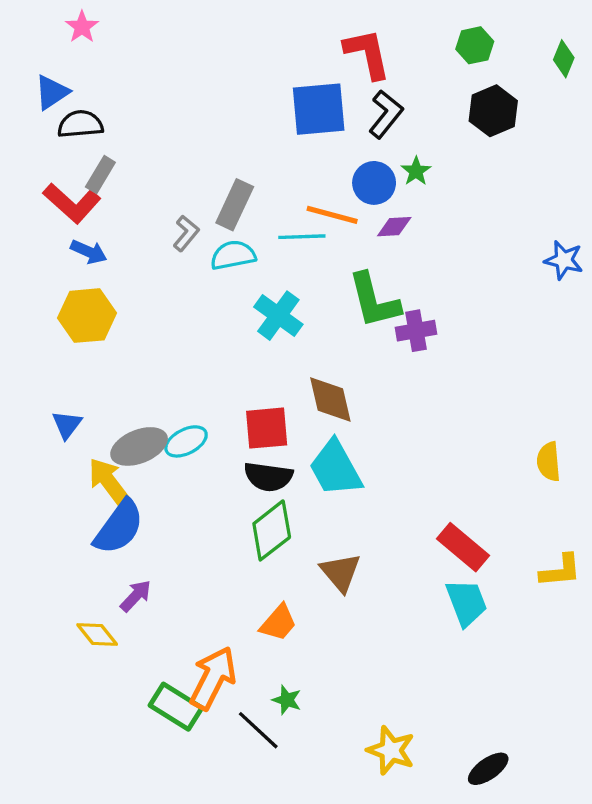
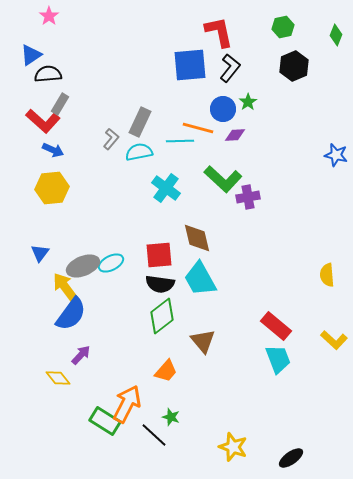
green L-shape: (374, 300) -> (223, 179), turned -33
yellow L-shape: (560, 571) -> (334, 340), turned 48

